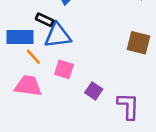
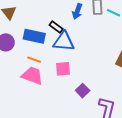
orange line: (33, 57) -> (34, 60), moved, turned -40
pink square: (64, 69) -> (63, 69), turned -35

